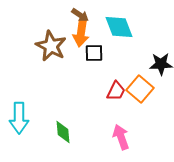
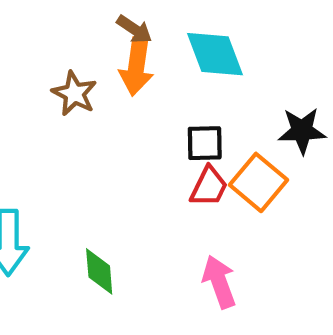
brown star: (51, 46) -> (74, 93), size x0.7
black square: (94, 53) -> (205, 143), moved

